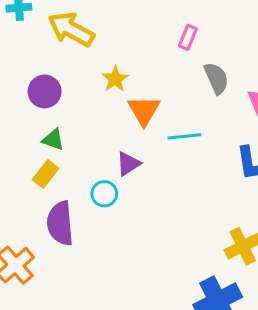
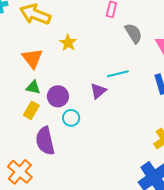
purple circle: (45, 91) -> (58, 96), moved
orange triangle: (144, 111) -> (32, 58), moved
purple triangle: (128, 164) -> (98, 91), moved

